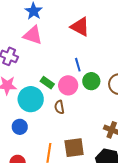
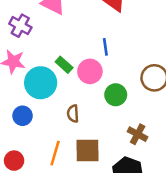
green circle: (91, 81) -> (116, 95), moved
brown semicircle: (59, 107) -> (73, 114), moved

